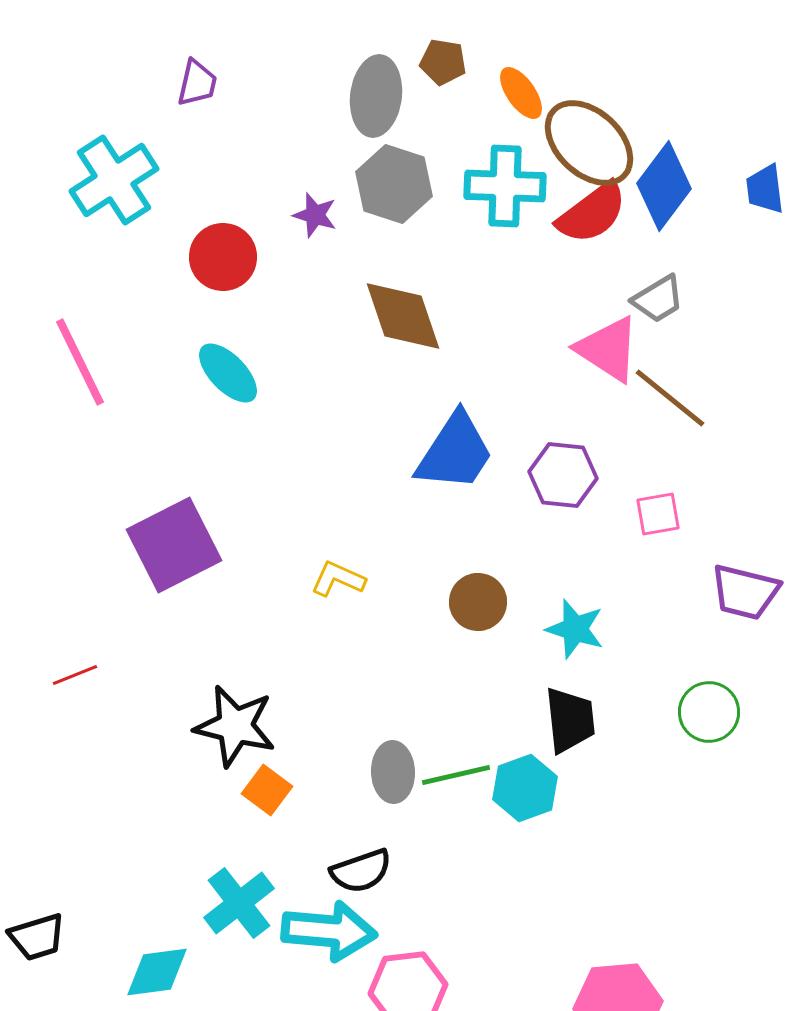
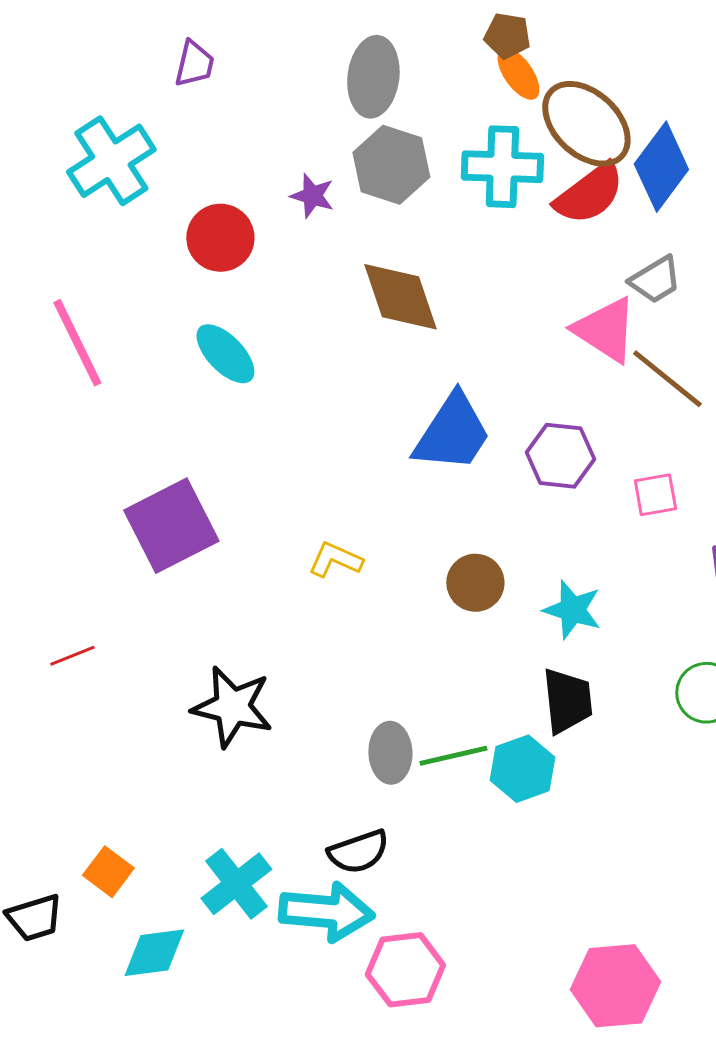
brown pentagon: (443, 62) -> (507, 36), moved
orange square: (267, 790) -> (108, 872), moved

